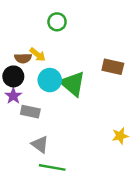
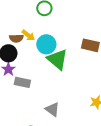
cyan circle: (50, 80) -> (46, 44), moved
gray triangle: (40, 144) -> (52, 109), moved

